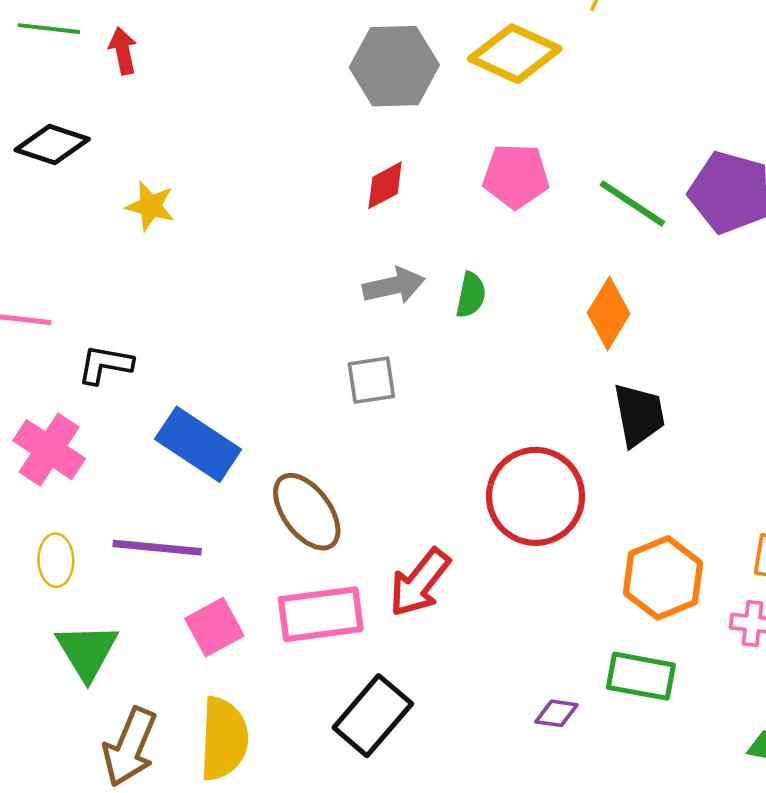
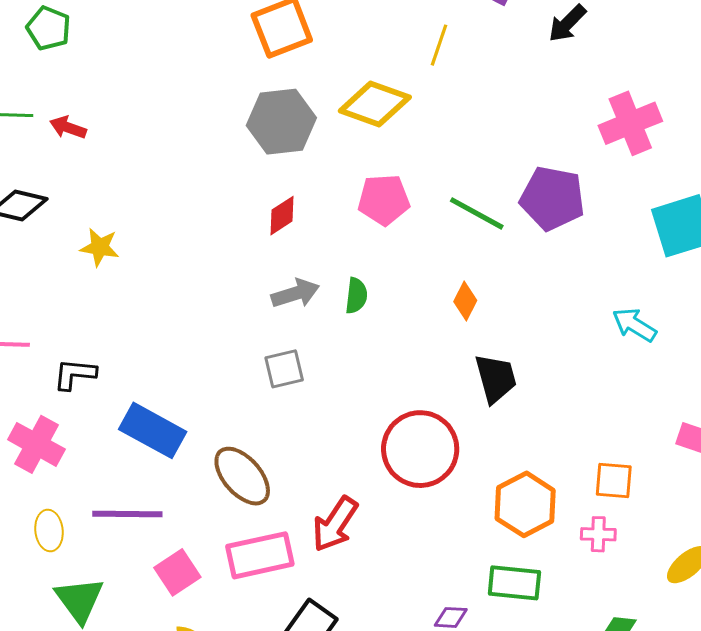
red arrow: (123, 51) -> (68, 128), turned -54
orange diamond: (609, 313) -> (465, 301), size x0.7

